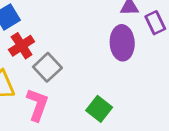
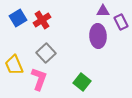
red cross: (22, 46) -> (42, 20), moved

